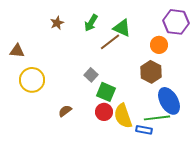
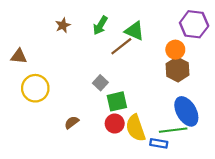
brown hexagon: (151, 72) -> (178, 69), moved
green square: (106, 92) -> (117, 101), turned -36

